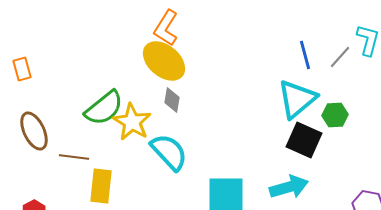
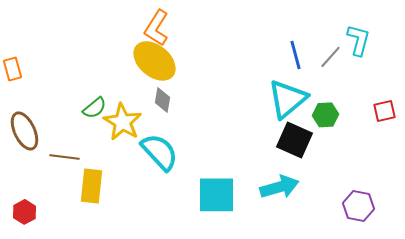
green semicircle: (104, 108) -> (94, 108), size x0.6

